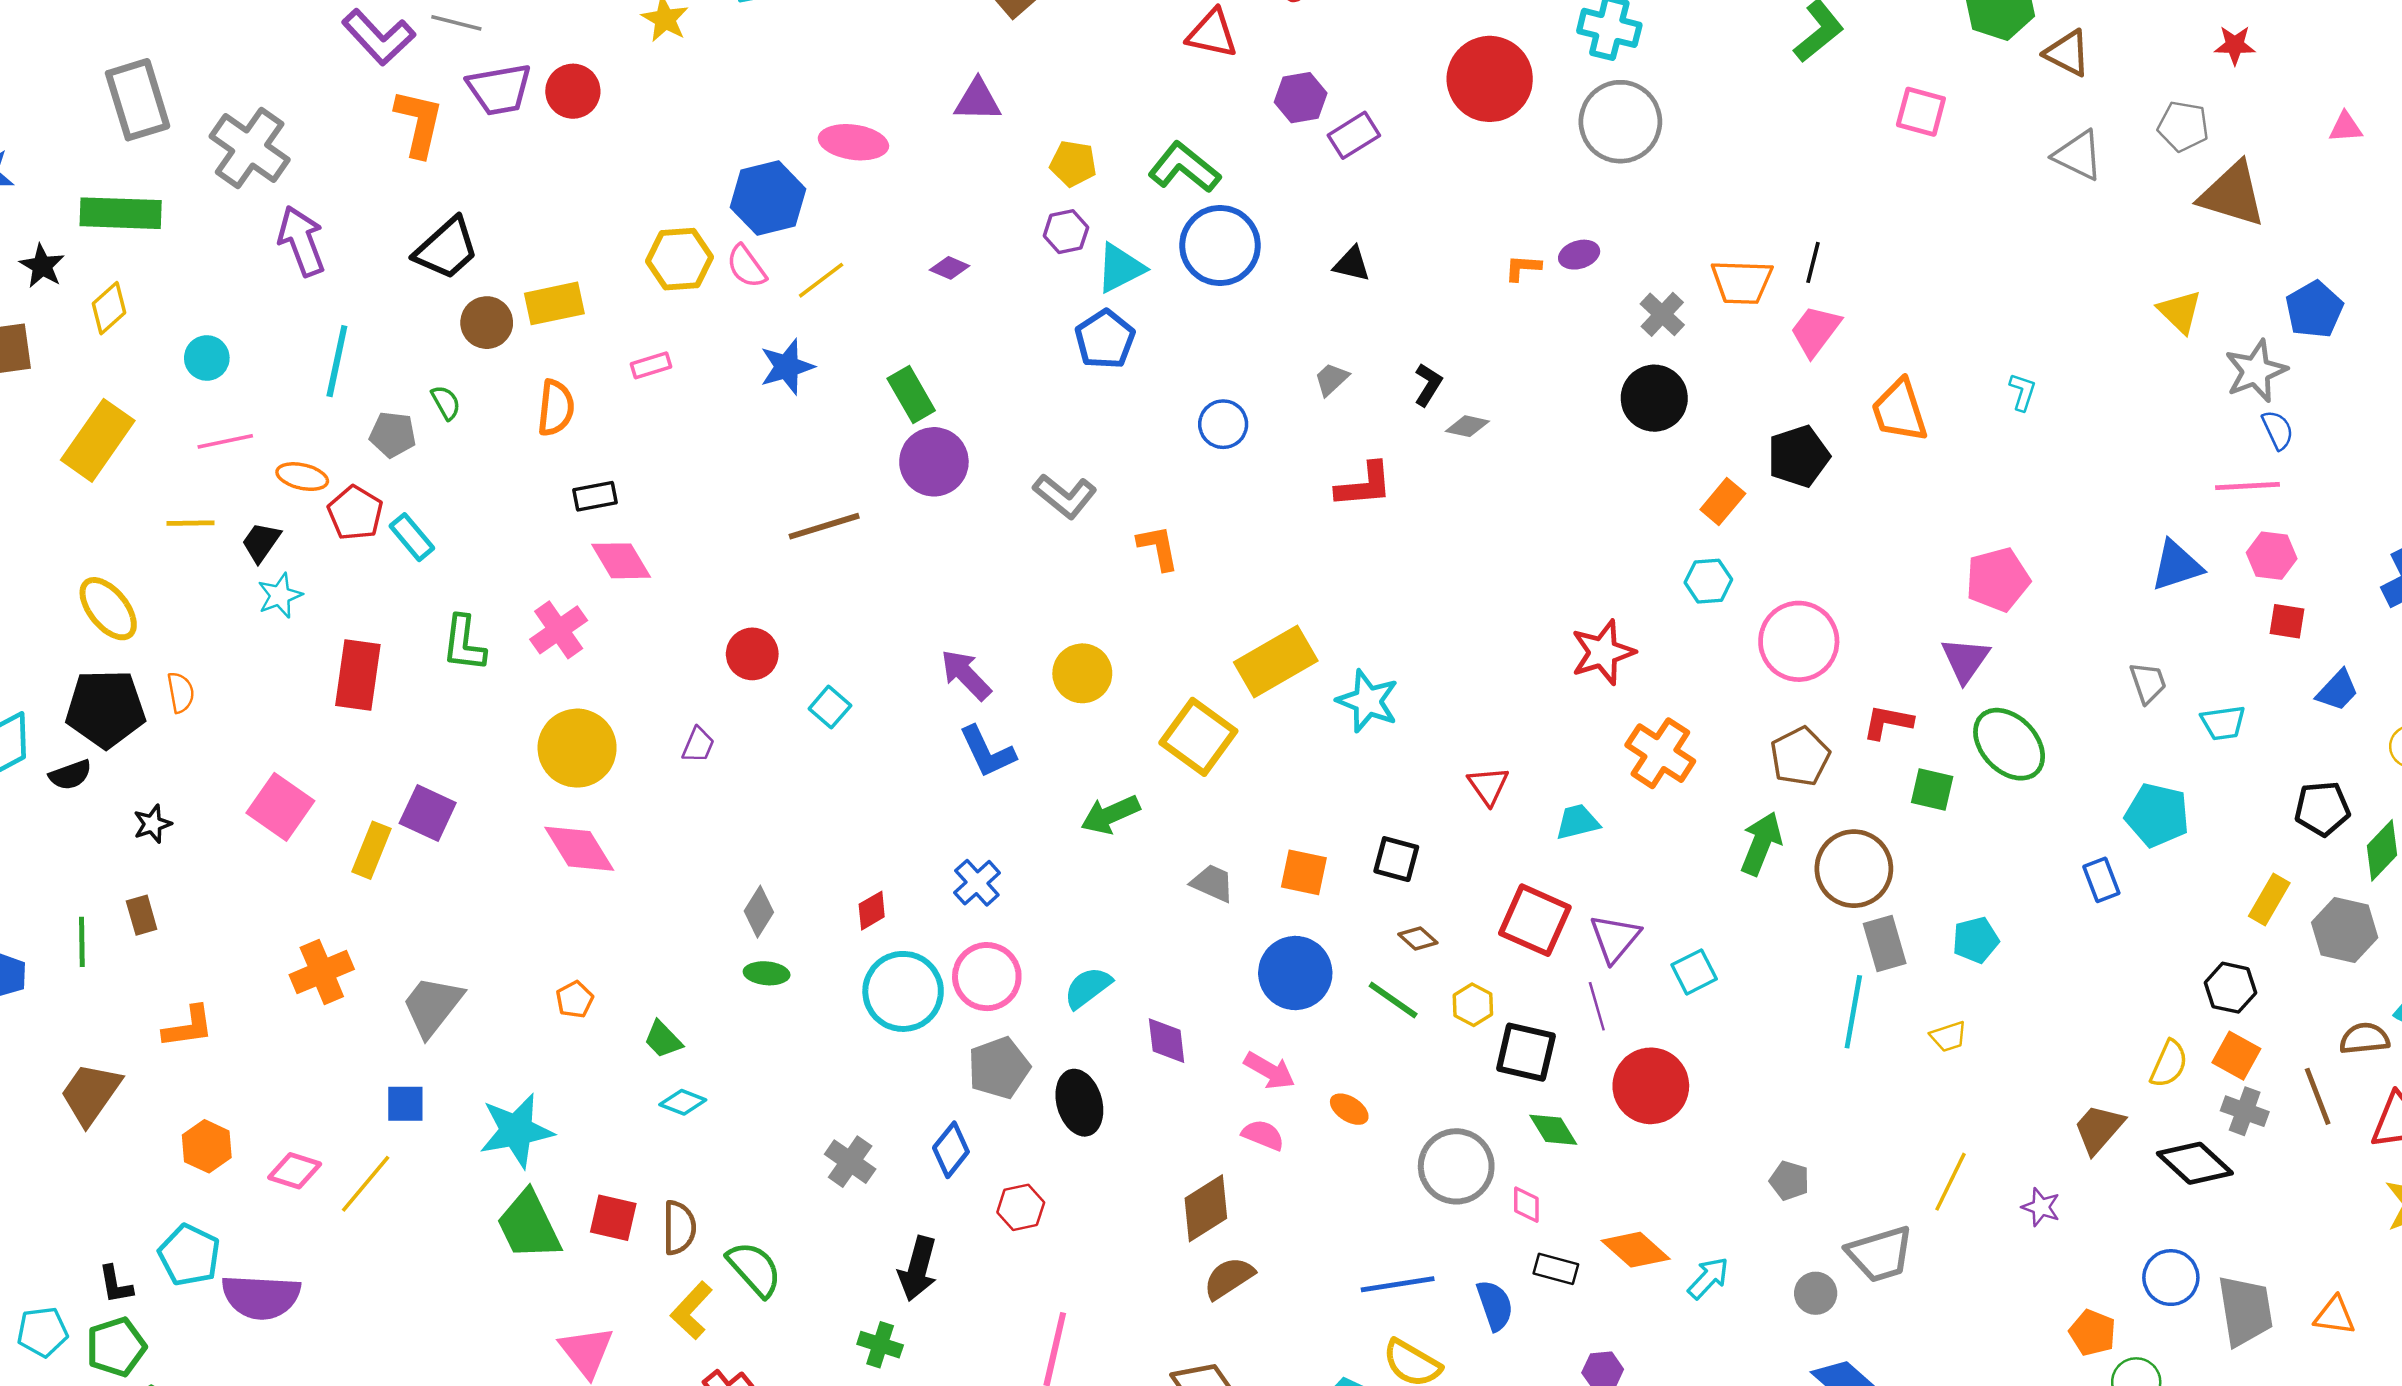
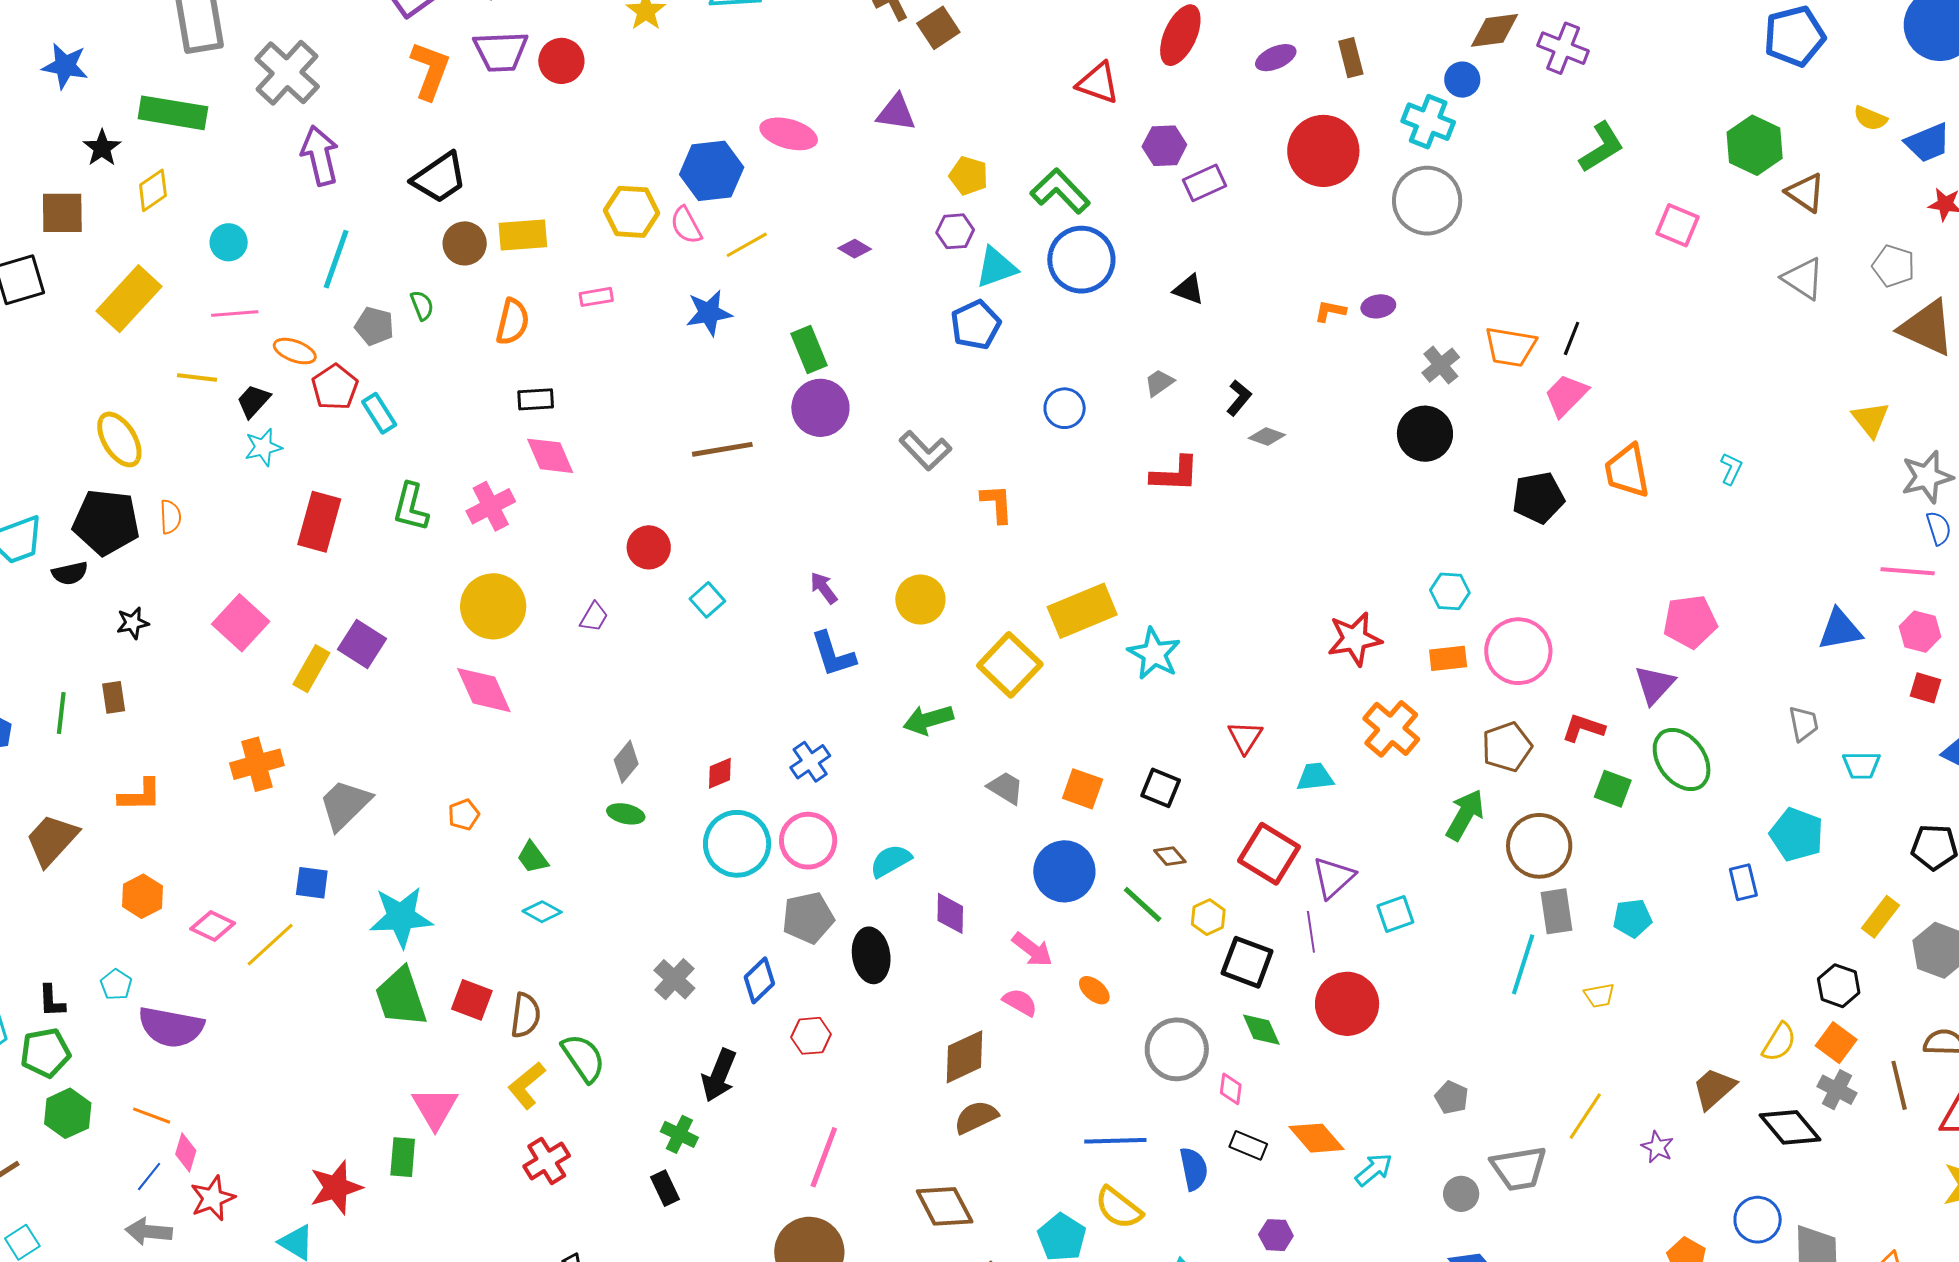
orange rectangle: (1723, 501) -> (1448, 658), moved, turned 36
purple arrow: (966, 675) -> (824, 588), size x0.7
cyan pentagon: (189, 1255) -> (116, 985), size x0.6

